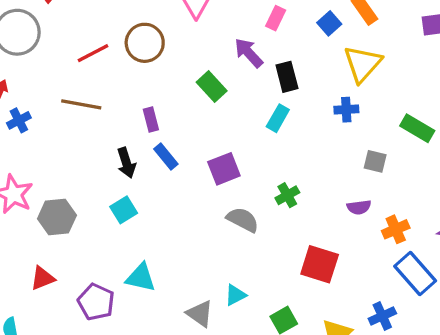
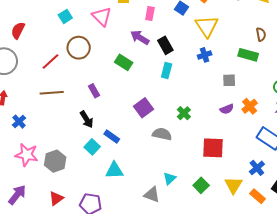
blue cross: (19, 120) -> (19, 122), moved
blue rectangle: (166, 156) -> (112, 136), moved
orange cross: (396, 229) -> (250, 106), moved
cyan triangle: (141, 278) -> (114, 170), moved

